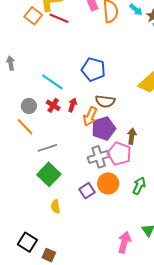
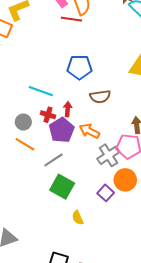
red line: (59, 18) -> (71, 19), moved
orange arrow: (90, 116) -> (89, 131), moved, turned 108
purple pentagon: (104, 128) -> (62, 130), moved

